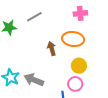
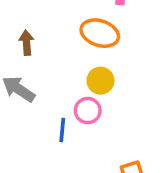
brown arrow: (52, 49) -> (27, 43), moved

